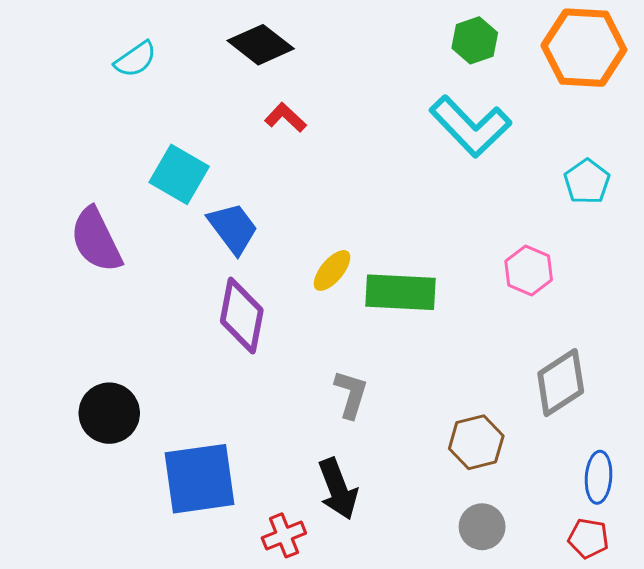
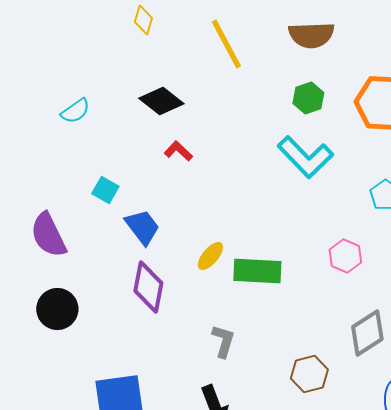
cyan square: (179, 174) -> (105, 190), size x0.7
black circle: (109, 413) -> (57, 309), moved

